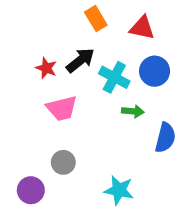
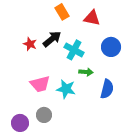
blue circle: (155, 71) -> (111, 47), moved
pink trapezoid: (62, 108) -> (40, 84), moved
gray circle: (63, 162) -> (44, 115), moved
cyan star: (119, 190) -> (66, 89), moved

